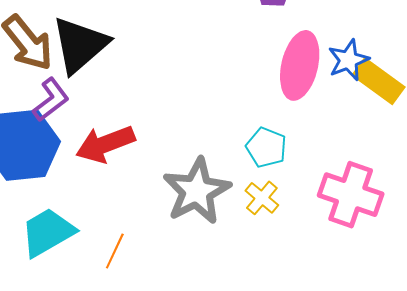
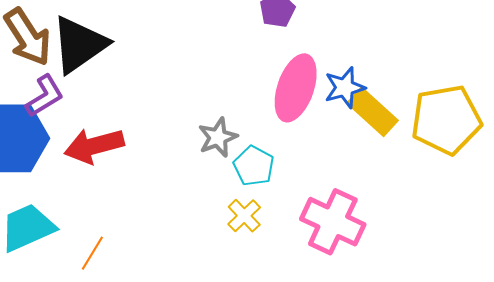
gray star: (197, 191) -> (218, 137), moved, size x0.6

